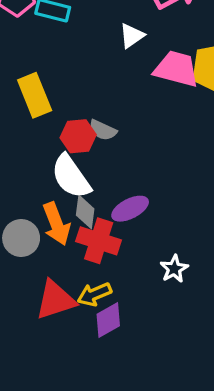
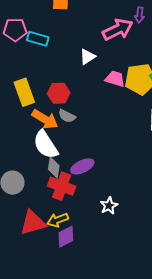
pink trapezoid: (176, 69) -> (115, 79), size x0.7
red hexagon: (78, 136) -> (59, 93), moved
orange arrow: (56, 224) -> (45, 119), moved, turned -40

